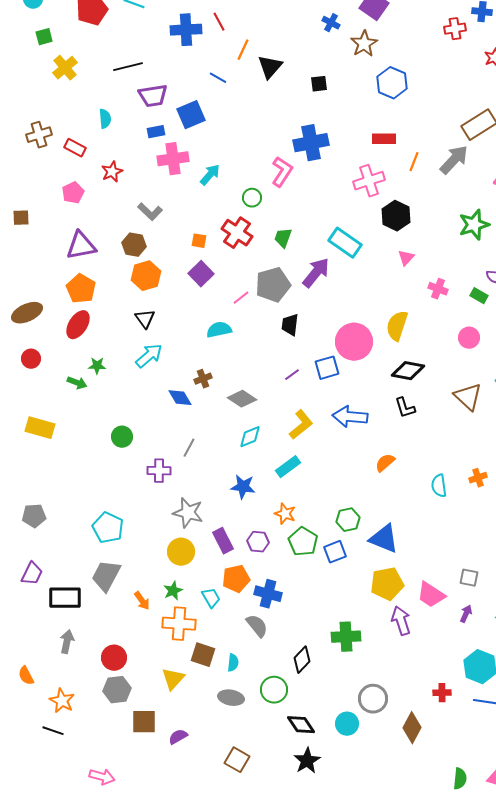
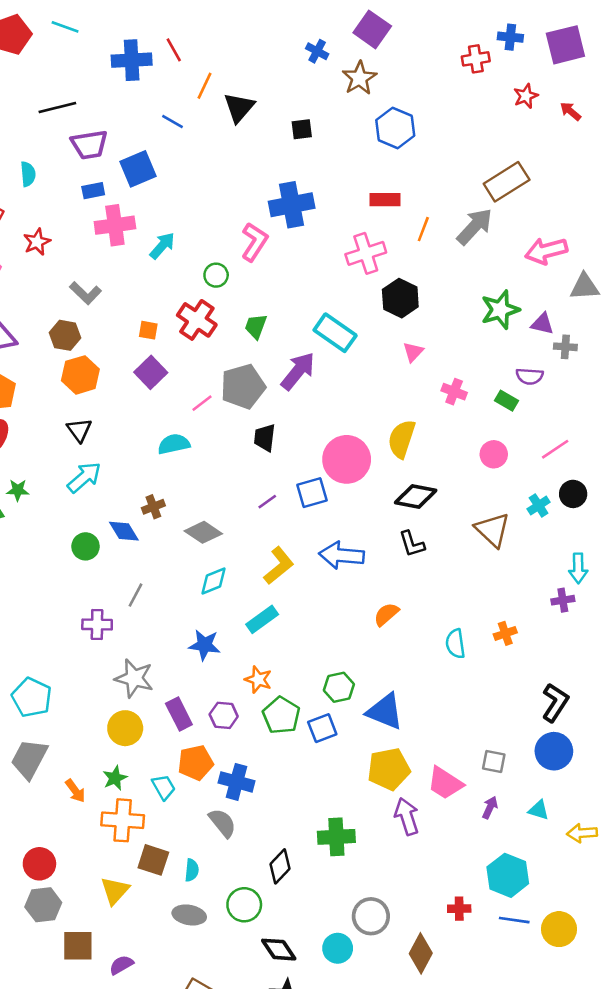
green circle: (122, 437) -> (86, 546), moved

